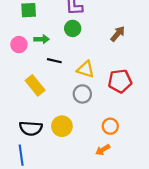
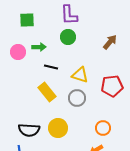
yellow rectangle: (35, 85) -> (47, 92), moved

